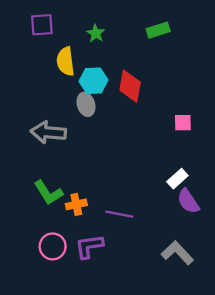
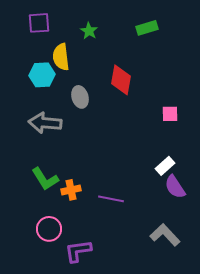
cyan hexagon: (94, 81) -> (42, 75), moved
purple L-shape: (89, 246) -> (78, 251), moved

